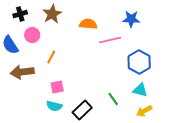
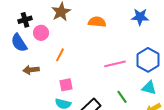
black cross: (20, 14) -> (25, 20), moved
pink line: (110, 40) -> (115, 64), moved
brown arrow: (22, 72) -> (31, 70), size x0.7

